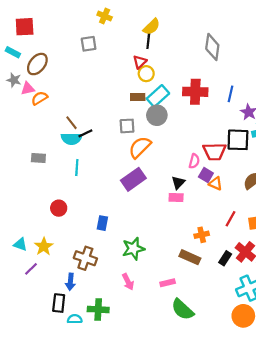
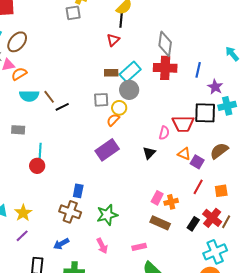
gray square: (89, 44) -> (73, 13), moved
gray diamond: (212, 47) -> (165, 44), moved
yellow circle: (146, 74) -> (119, 108), moved
cyan semicircle: (71, 139) -> (29, 96), moved
orange semicircle: (140, 147) -> (113, 120), size x0.6
cyan line: (77, 168) -> (40, 151), moved
purple square: (206, 175) -> (197, 162), moved
pink rectangle: (176, 197) -> (157, 198), moved, turned -64
red circle: (59, 208) -> (37, 166), moved
brown cross: (85, 258) -> (70, 212), moved
purple line: (31, 269) -> (22, 236), moved
blue arrow: (70, 282) -> (61, 244), moved, turned 56

